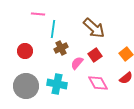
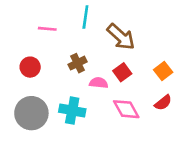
pink line: (38, 14) -> (47, 29), moved
cyan line: (53, 29) -> (85, 17), moved
pink semicircle: (77, 63) -> (99, 83), turned 56

